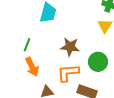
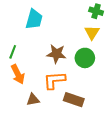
green circle: (98, 62) -> (85, 58), moved

